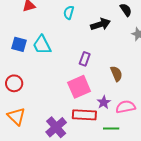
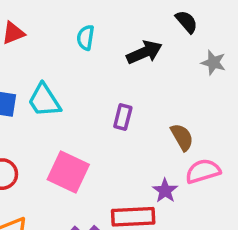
pink square: (79, 87) -> (68, 172), moved, turned -35
pink semicircle: (126, 107) -> (203, 171), moved

